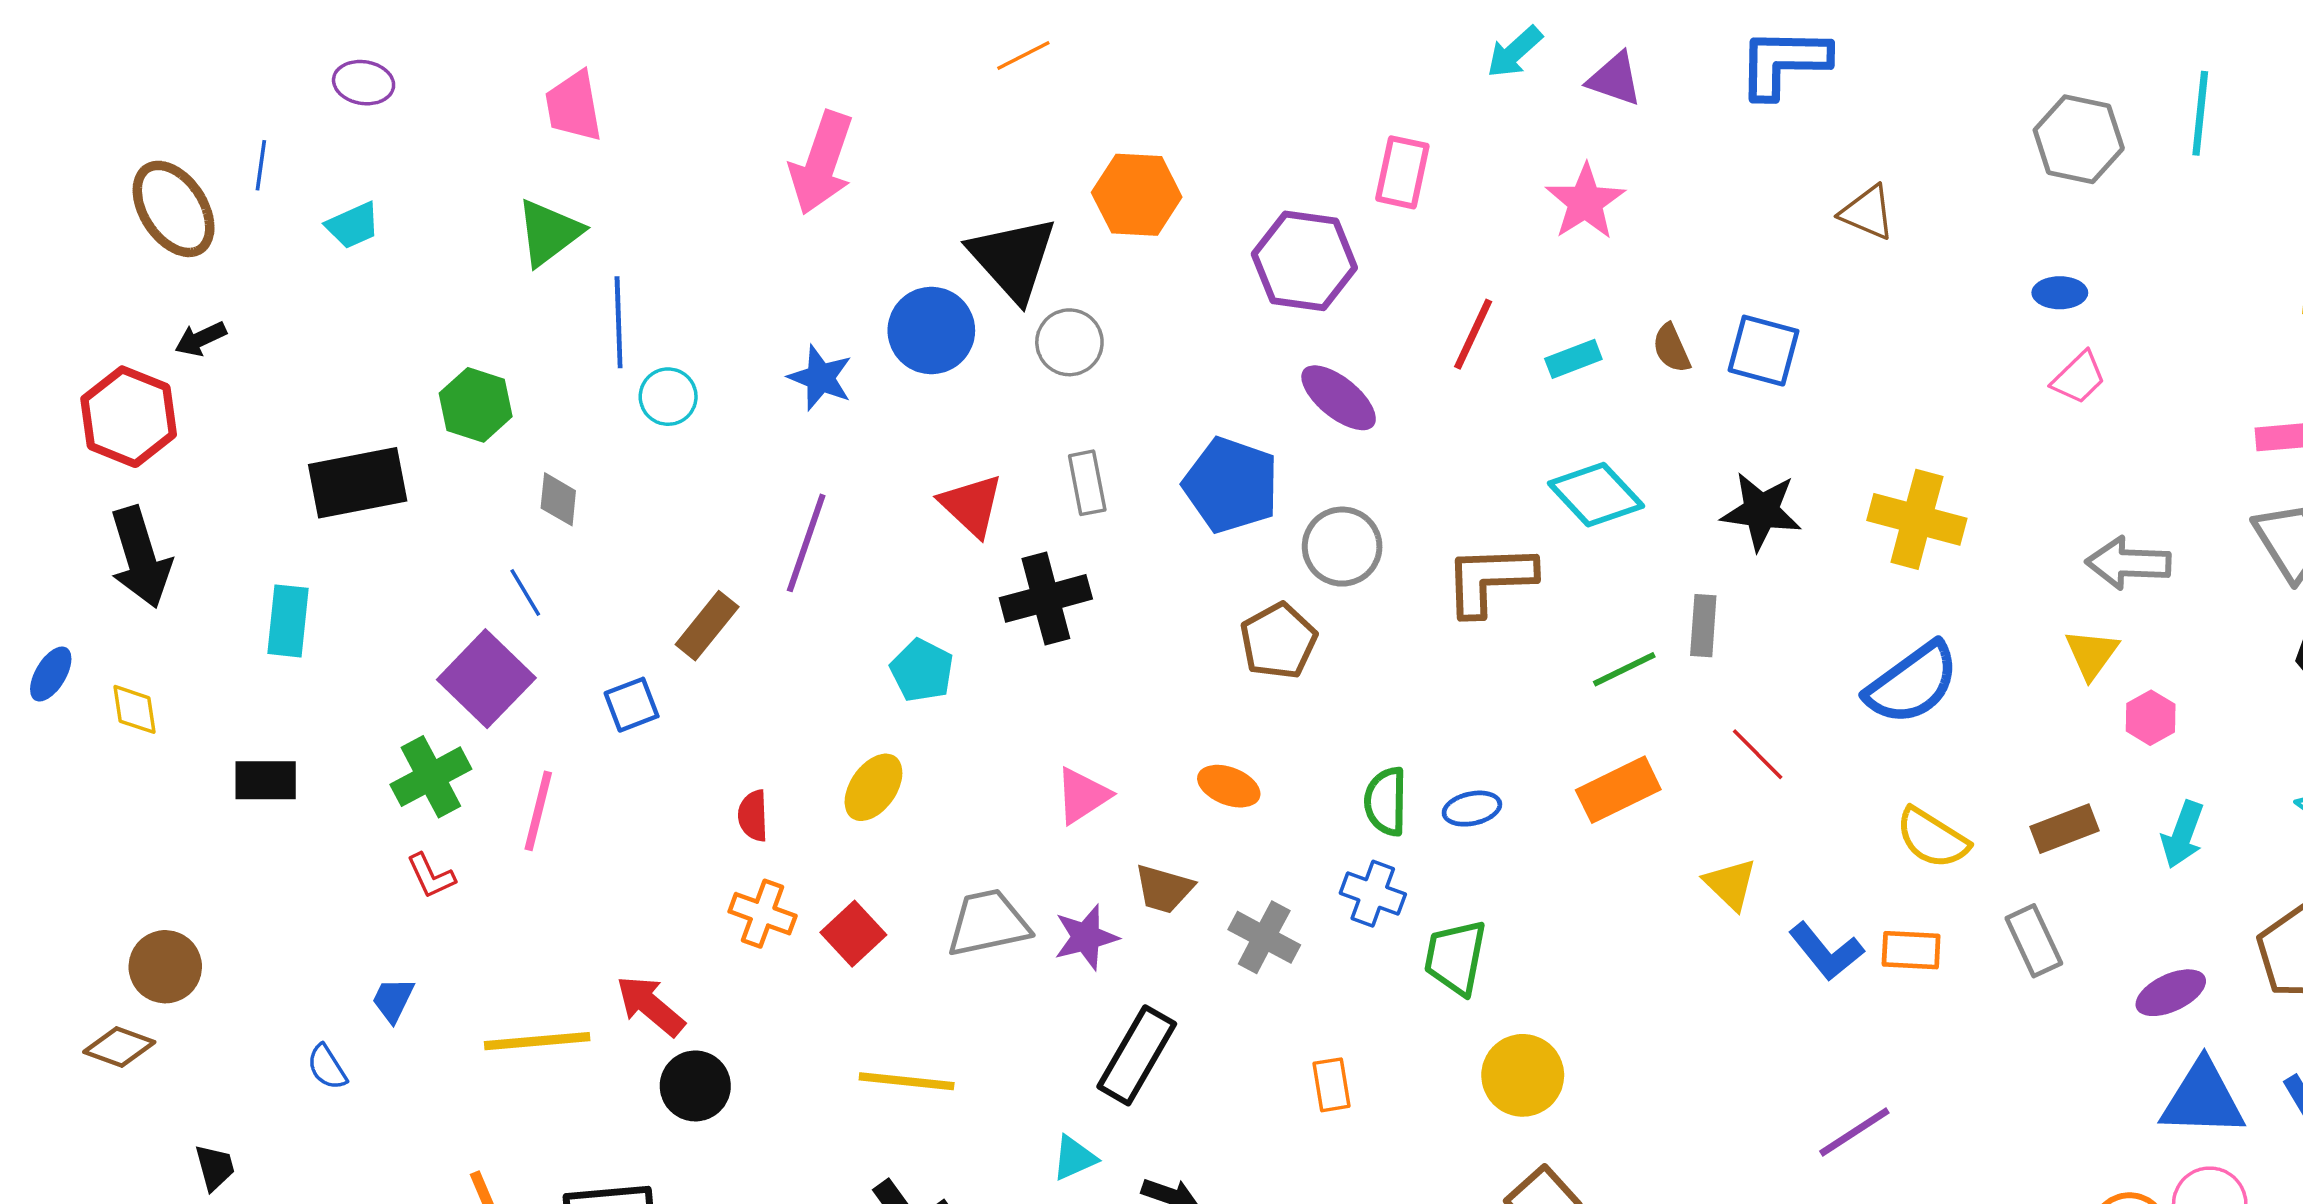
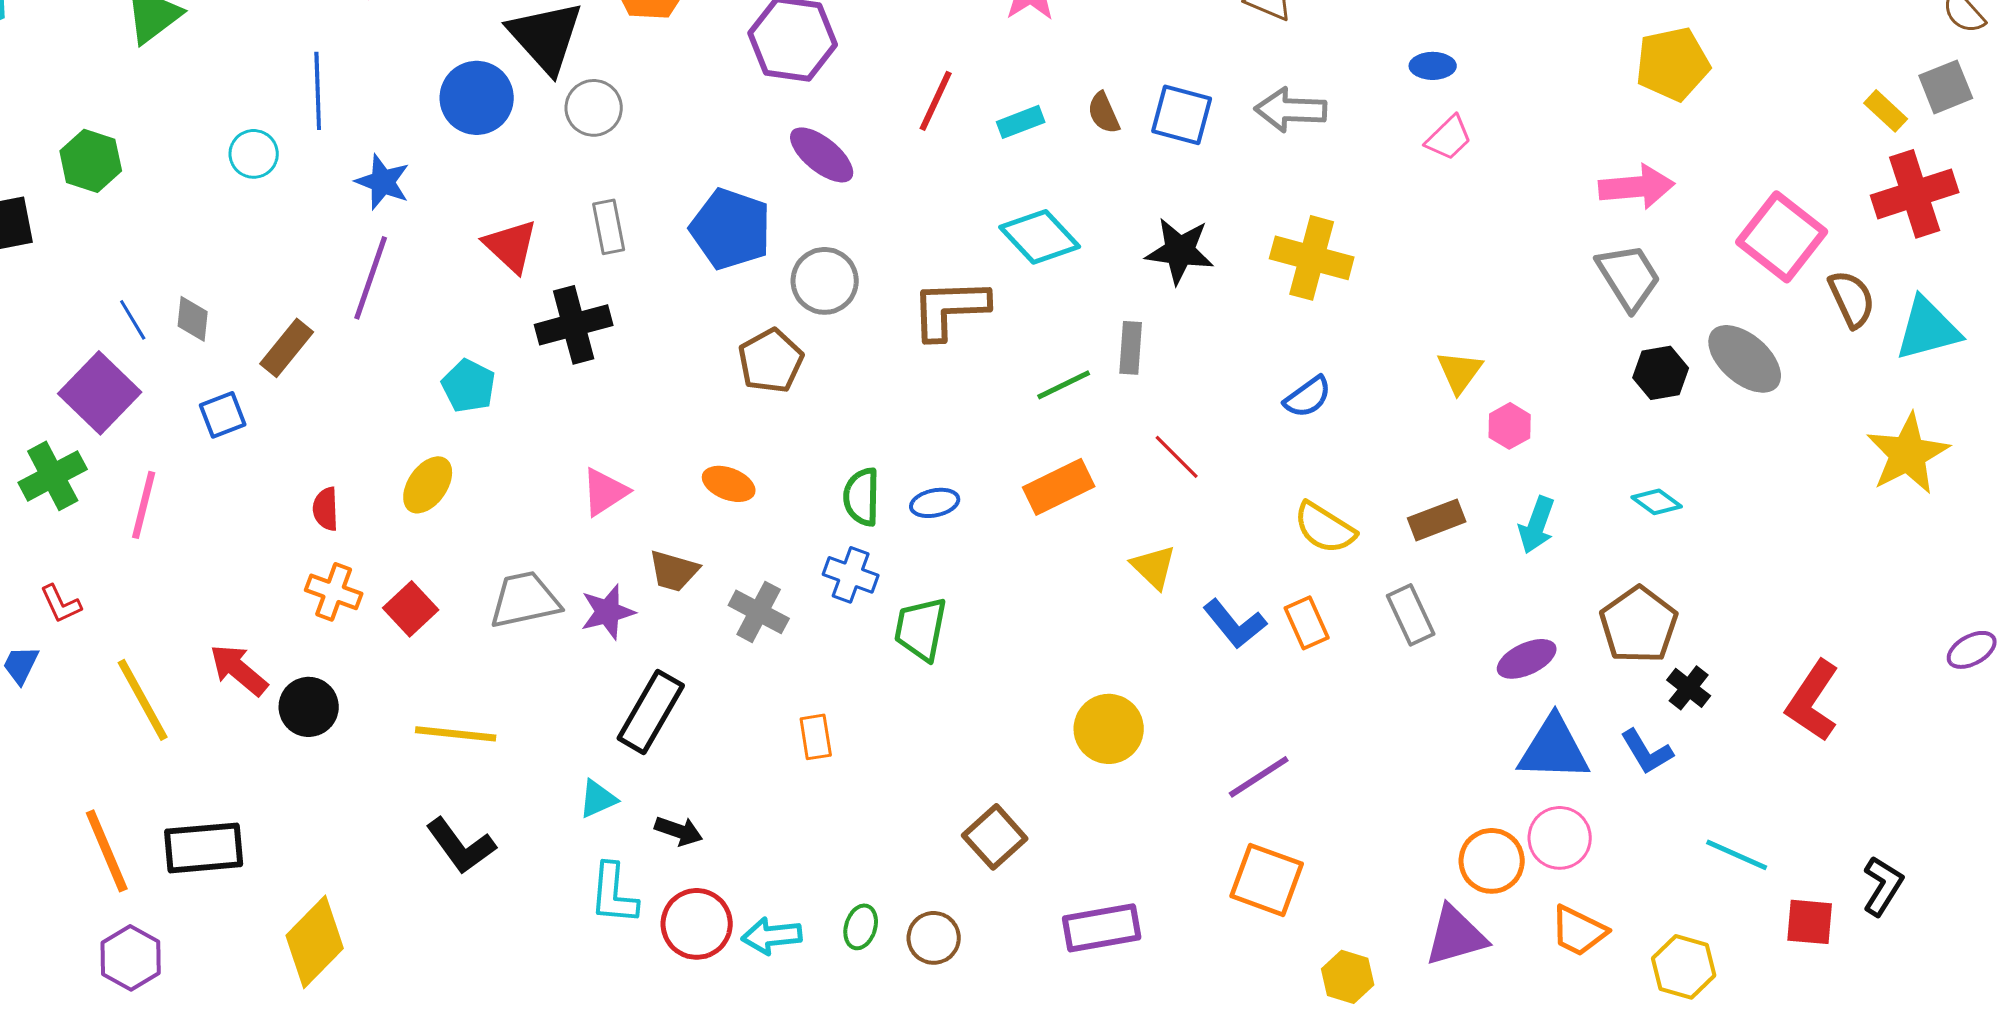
blue line: (619, 322) -> (318, 91), moved
blue star: (820, 378) -> (383, 182), moved
gray diamond: (558, 499) -> (193, 319), moved
gray arrow: (2128, 563) -> (1291, 110), moved
blue semicircle: (1912, 683) -> (1308, 397), size x0.6
red L-shape: (431, 876) -> (61, 604), moved
orange rectangle: (1911, 950) -> (1307, 623), turned 63
yellow line: (537, 1041) -> (143, 700), turned 66
yellow circle: (1523, 1075) -> (1109, 729), moved
black circle: (695, 1086) -> (309, 707), moved

